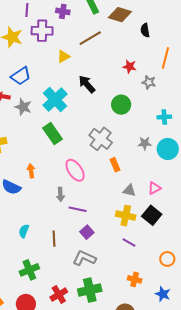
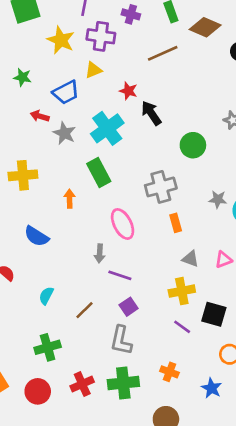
yellow triangle: (63, 56) -> (93, 70), moved
red star: (130, 66) -> (128, 91), moved
gray cross: (101, 139) -> (161, 187), turned 30
orange arrow: (31, 171) -> (70, 199), moved
black square: (152, 215) -> (214, 314), moved, turned -30
yellow cross: (126, 216) -> (182, 291), turned -30
brown line: (54, 239) -> (84, 310), turned 42
gray L-shape: (84, 258) -> (121, 340), turned -110
orange cross: (135, 279) -> (169, 372), moved
blue star: (163, 294) -> (212, 388), moved

